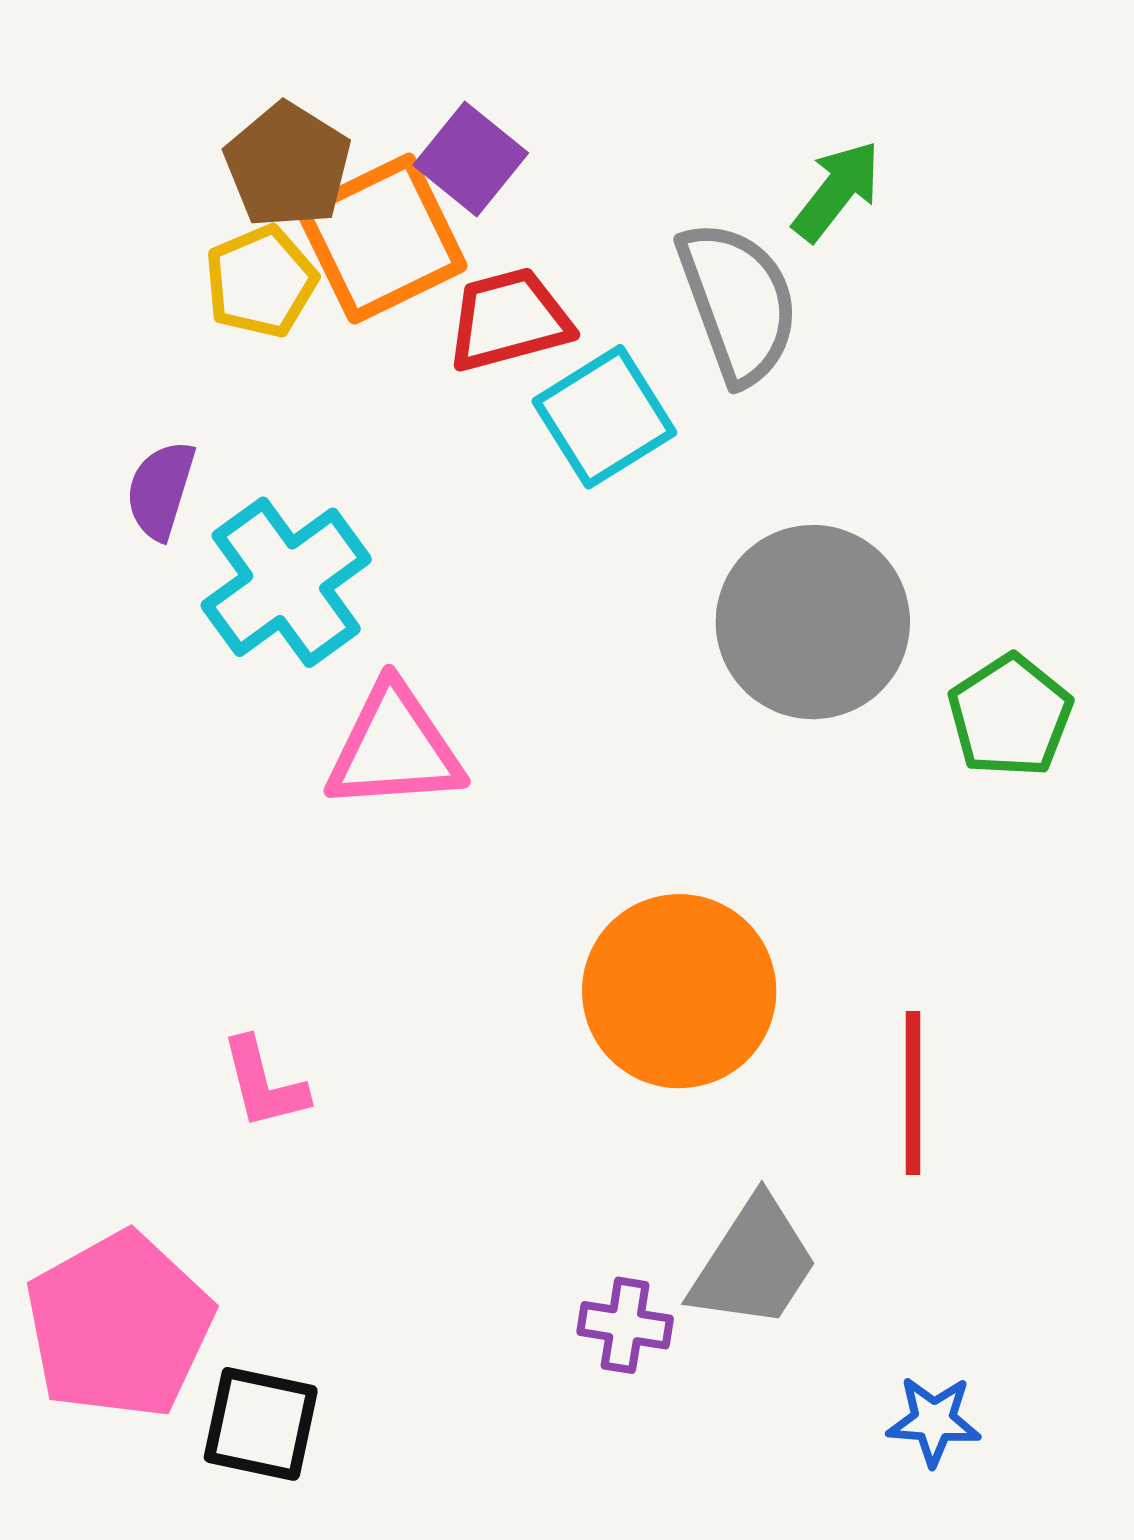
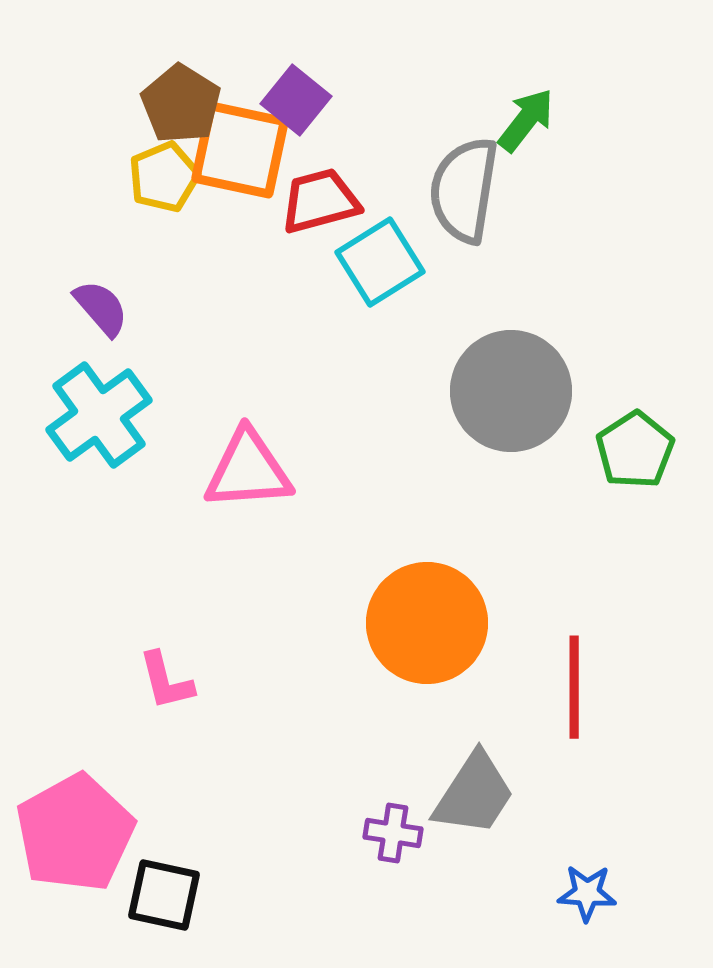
orange square: (382, 239) -> (240, 150), turned 38
gray semicircle: (738, 302) -> (464, 190), turned -151
purple semicircle: (160, 490) -> (101, 308), turned 122
cyan cross: (286, 582) -> (99, 415), moved

